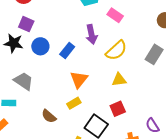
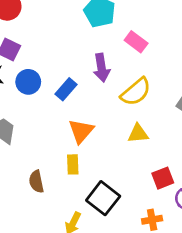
yellow rectangle: (74, 103) -> (73, 164), turned -64
red square: (118, 109) -> (163, 178), moved
brown semicircle: (49, 116) -> (36, 182), turned 35

